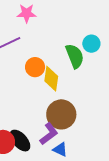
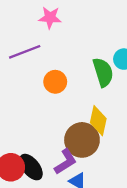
yellow diamond: (51, 79) -> (98, 121), moved

